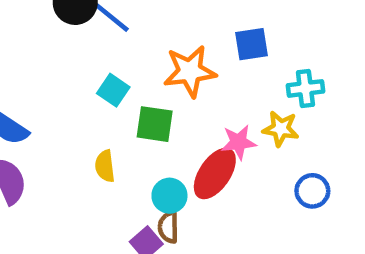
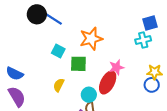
blue square: (251, 44) -> (150, 23), moved
yellow star: (281, 129) -> (155, 72), moved
yellow semicircle: (105, 166) -> (59, 85), turned 40

